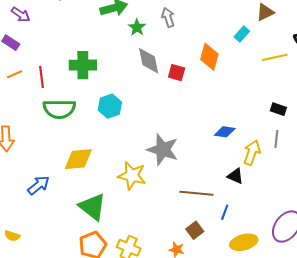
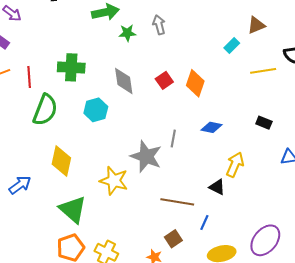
green star: (137, 27) -> (127, 33), turned 30
orange diamond: (209, 57) -> (195, 83), moved
gray diamond: (149, 61) -> (124, 81), moved
red square: (177, 73) -> (164, 80), turned 36
green semicircle: (59, 109) -> (45, 110), turned -72
blue diamond: (225, 132) -> (211, 127), moved
gray line: (276, 139) -> (173, 138), moved
yellow diamond: (78, 159) -> (61, 161), turned -76

